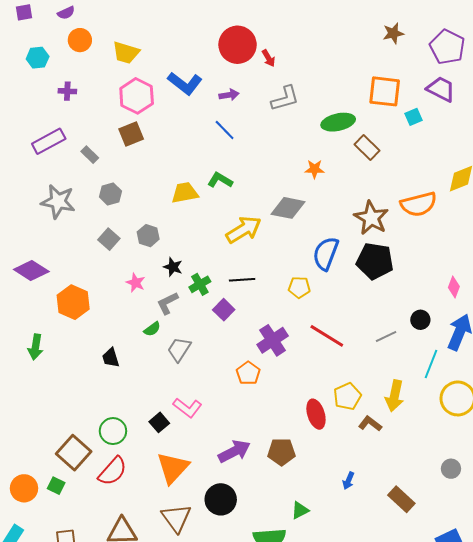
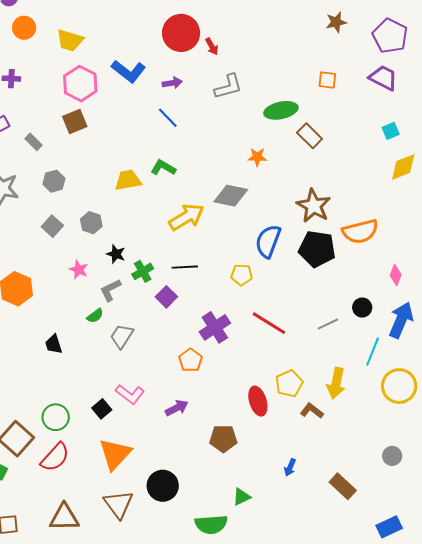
orange square: (385, 91) -> (327, 80), size x0.6
cyan square: (413, 117) -> (391, 131), moved
orange semicircle: (419, 204) -> (360, 231), moved
purple arrow: (234, 451) -> (177, 408), moved, size x0.7

